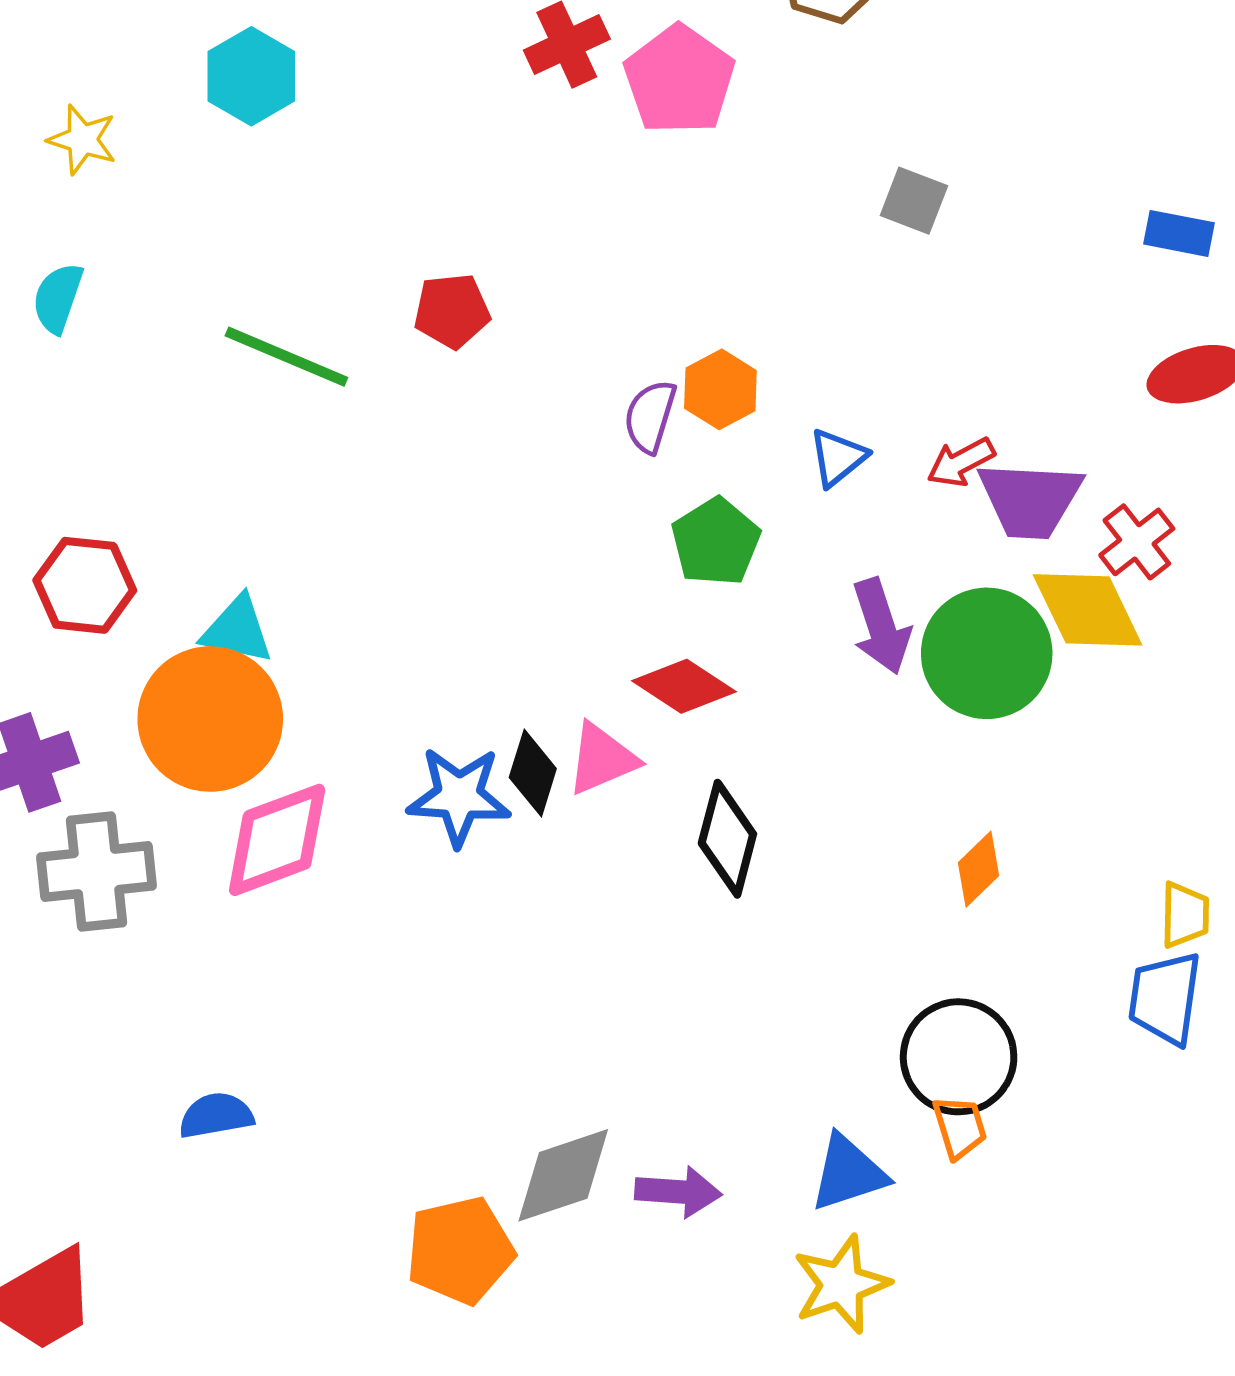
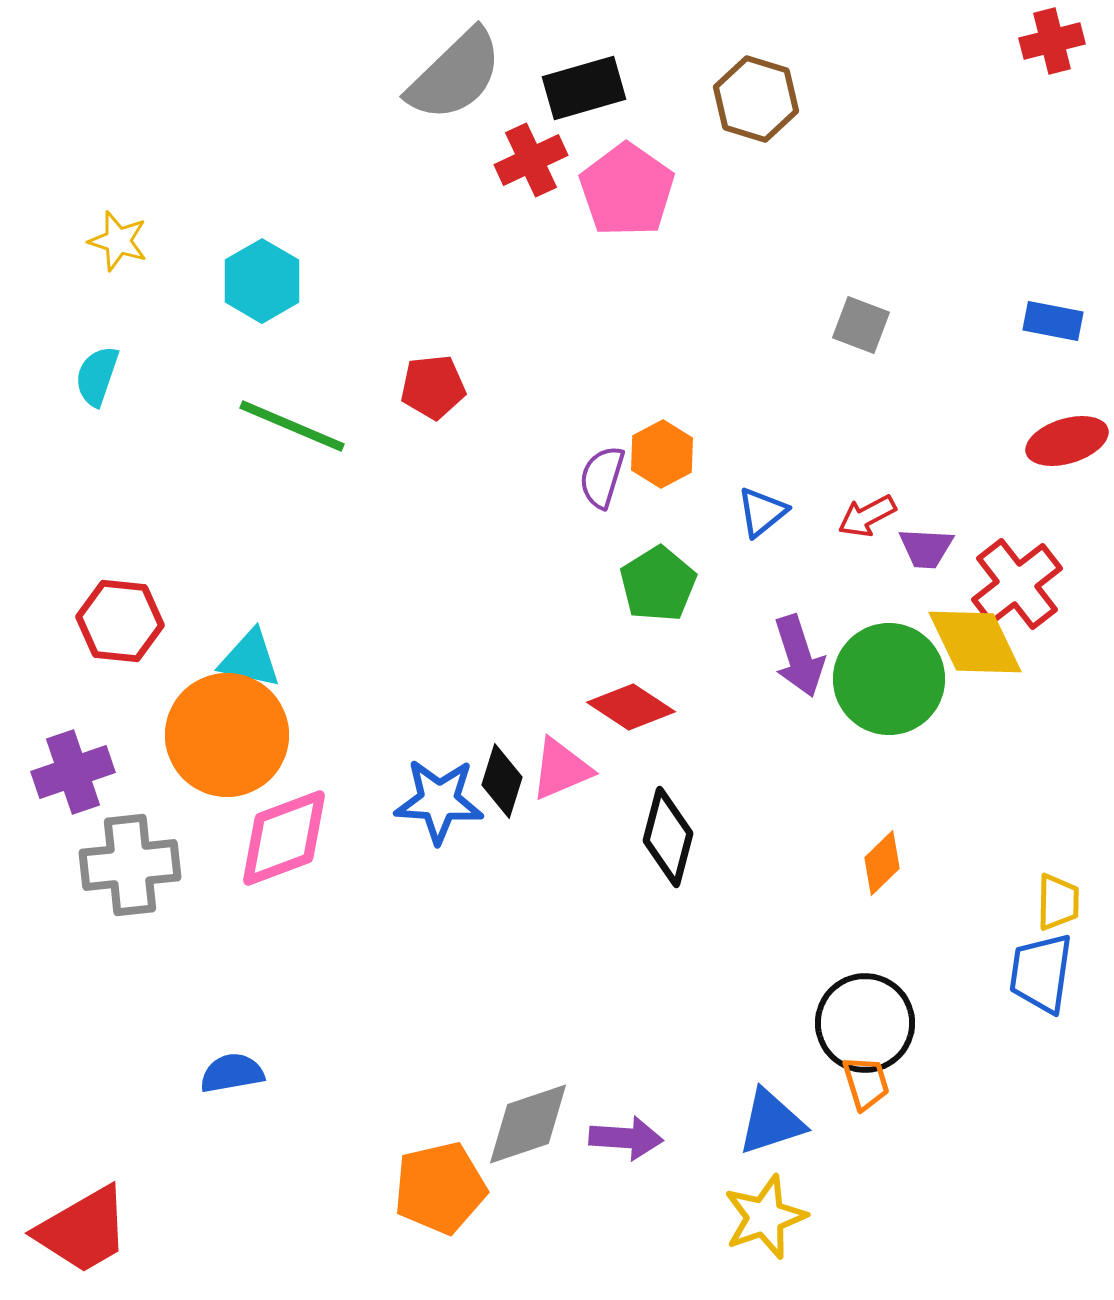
cyan hexagon: (251, 76) -> (262, 281), moved
gray square: (914, 201) -> (861, 325), moved
purple trapezoid: (1030, 500) -> (926, 548), size x0.6
red cross: (1137, 542) -> (1017, 584), size x1.4

